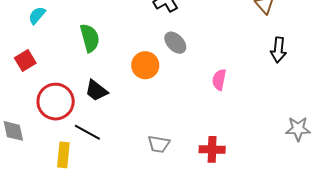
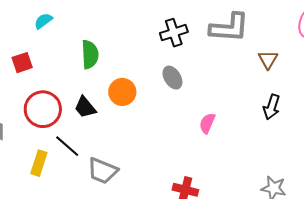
orange circle: (145, 65) -> (122, 92), moved
gray trapezoid: (159, 144) -> (102, 171), moved, size x1.4

